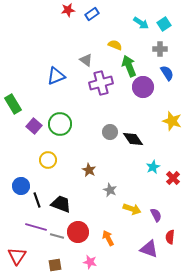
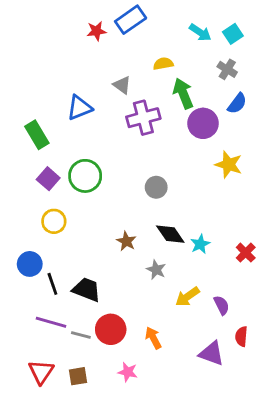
red star: (68, 10) -> (96, 31), moved
blue rectangle: (92, 14) -> (131, 20), size x1.5
yellow semicircle: (115, 45) -> (163, 64), turned -32
gray cross: (160, 49) -> (227, 69), turned 32
blue semicircle: (167, 73) -> (237, 103), turned 70
green rectangle: (13, 104) -> (37, 135), moved
yellow star: (172, 121) -> (229, 165), moved
black diamond: (133, 139) -> (170, 234), moved
yellow circle: (48, 160) -> (54, 221), moved
cyan star: (153, 167) -> (200, 244), moved
yellow arrow: (132, 209) -> (187, 297), turned 126
red triangle: (17, 256) -> (41, 372), moved

